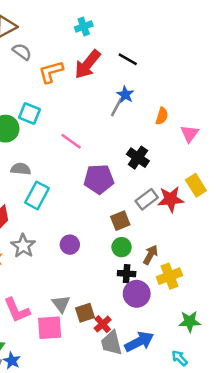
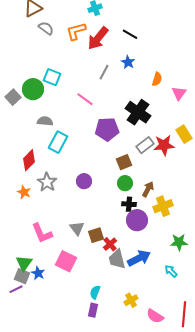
orange L-shape: (51, 72) -> (76, 31), moved
gray line: (116, 107) -> (104, 72), moved
black cross: (138, 158) -> (138, 112), size x1.4
pink square: (50, 328) -> (66, 261), moved, turned 30

